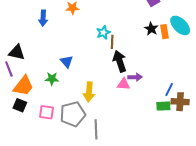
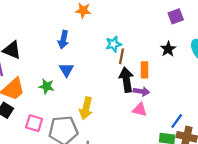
blue arrow: (43, 18) -> (63, 40), moved
orange rectangle: (165, 32) -> (144, 70), moved
purple arrow: (135, 77) -> (141, 91), moved
pink triangle: (124, 84) -> (140, 110), moved

